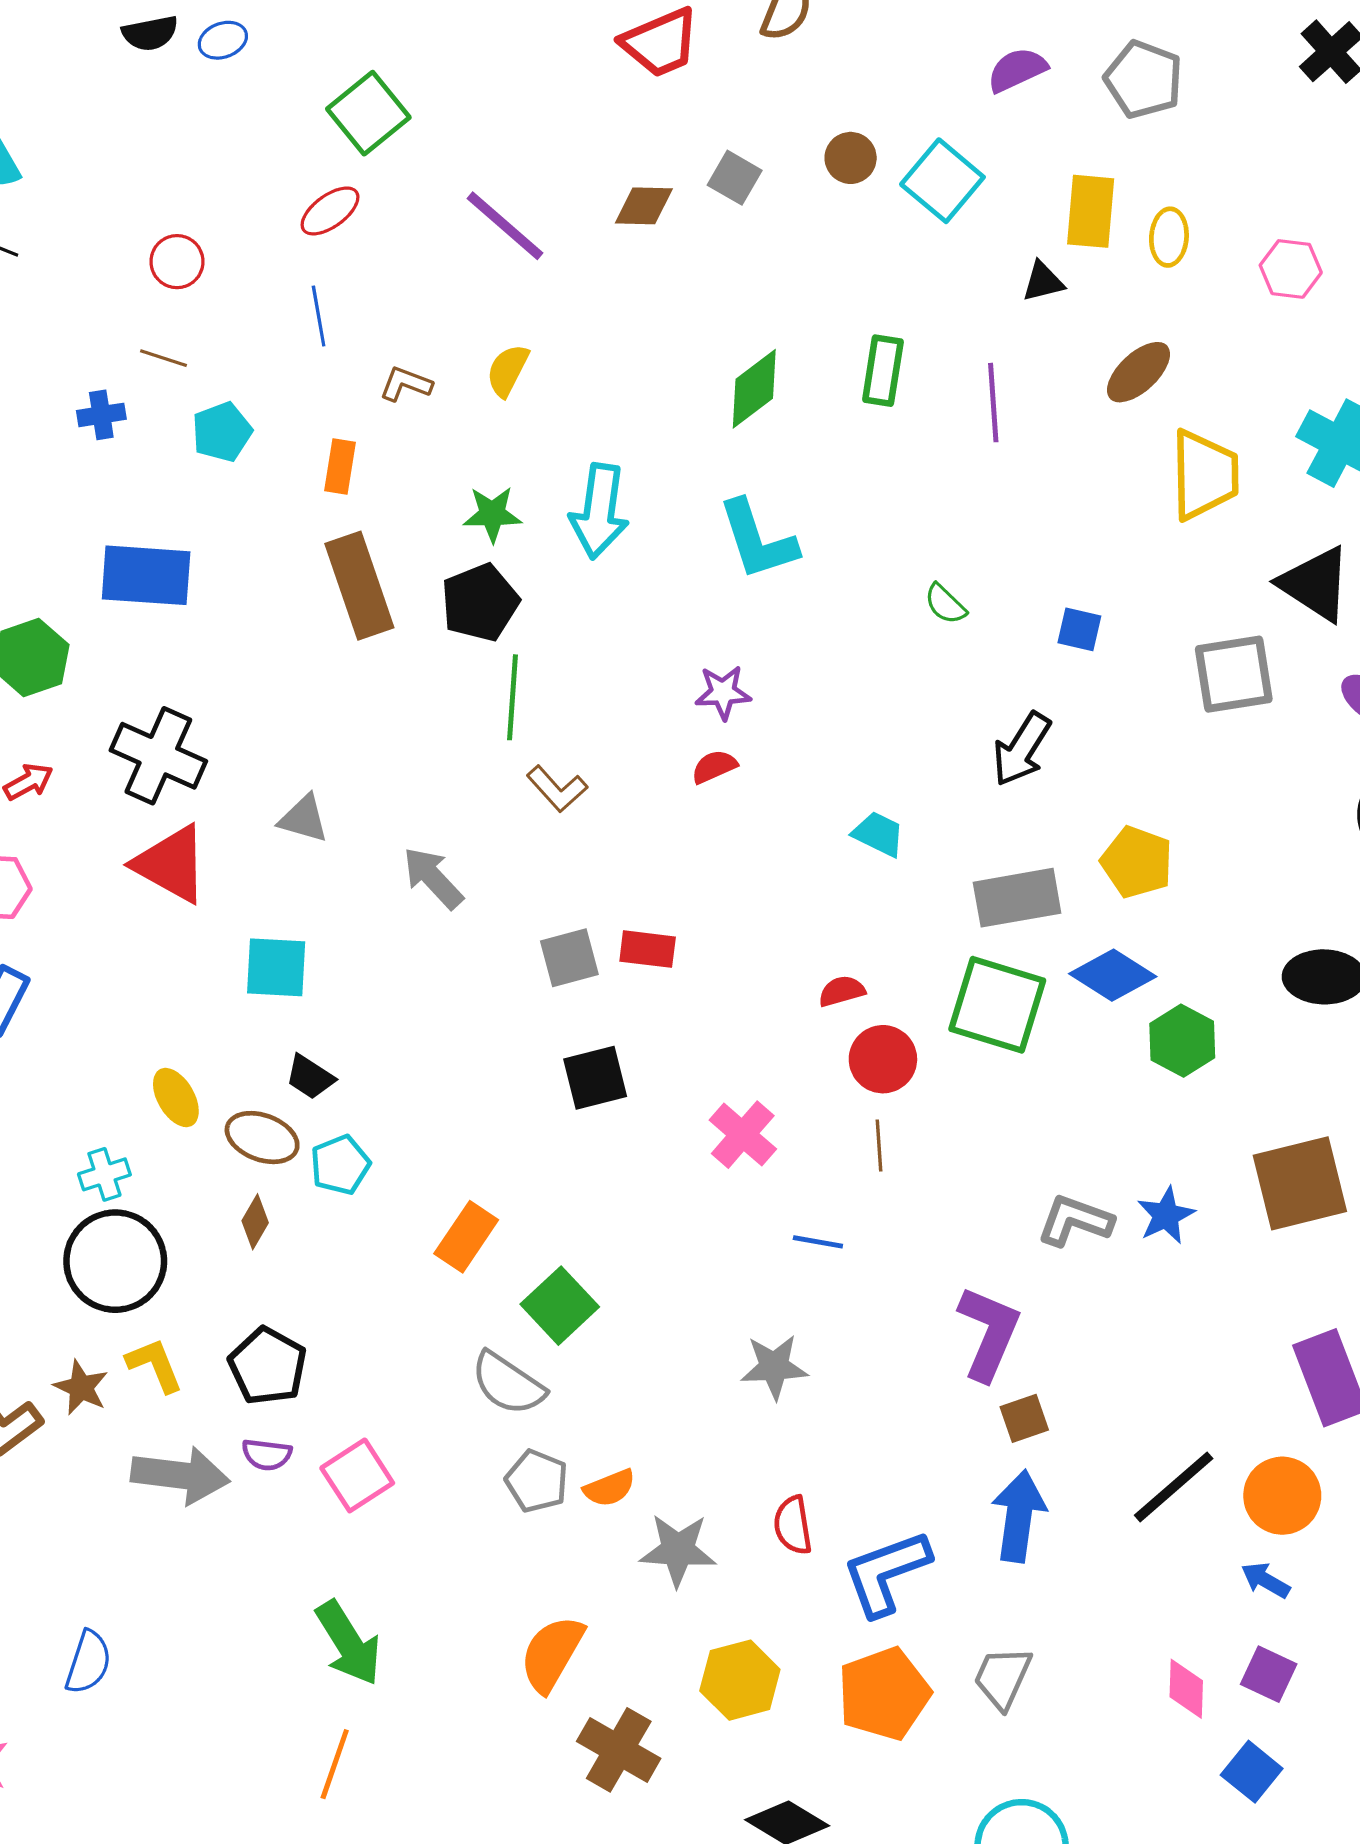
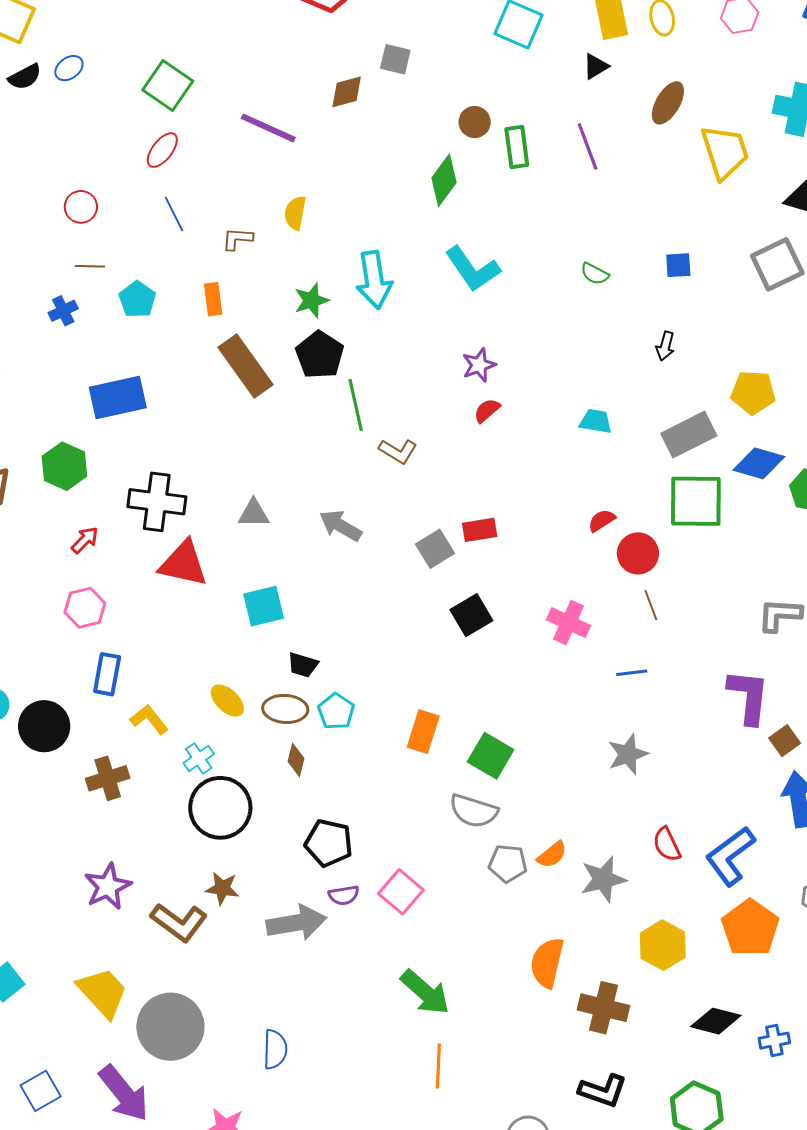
brown circle: (851, 158) -> (475, 122), moved
black arrow: (1022, 749) -> (665, 346), size x0.6
yellow L-shape: (155, 1365) -> (149, 719), moved

